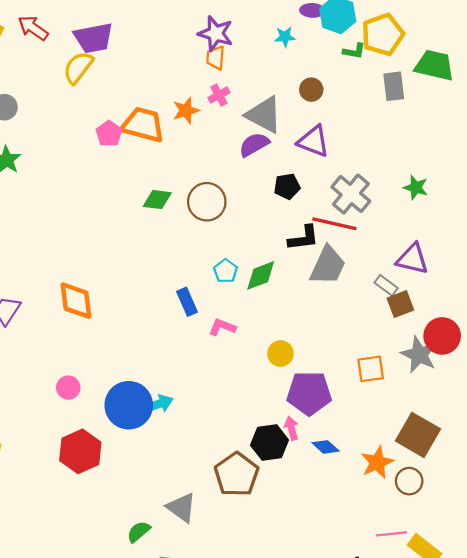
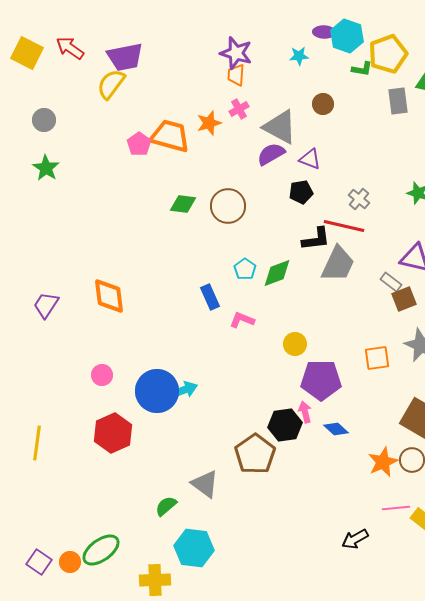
purple triangle: (313, 141) -> (310, 159), moved, size x0.7
gray cross: (351, 194) -> (359, 199), size x0.6
orange star: (377, 462) -> (383, 462), moved

